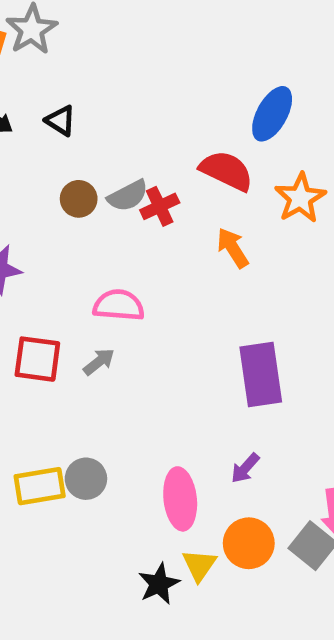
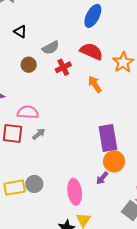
blue ellipse: (272, 114) -> (93, 16), moved
gray semicircle: (128, 196) -> (51, 48), moved
pink semicircle: (119, 305) -> (28, 112), moved
orange circle: (249, 543) -> (114, 161), moved

